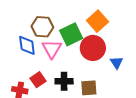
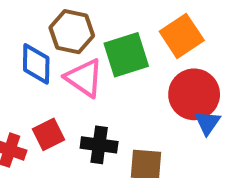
red circle: (93, 48) -> (194, 94), moved
pink triangle: (52, 49) -> (84, 78), turned -35

